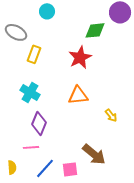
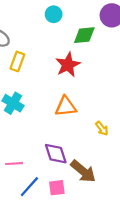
cyan circle: (47, 11) -> (54, 14), moved
purple diamond: (39, 123) -> (56, 154), moved, turned -40

